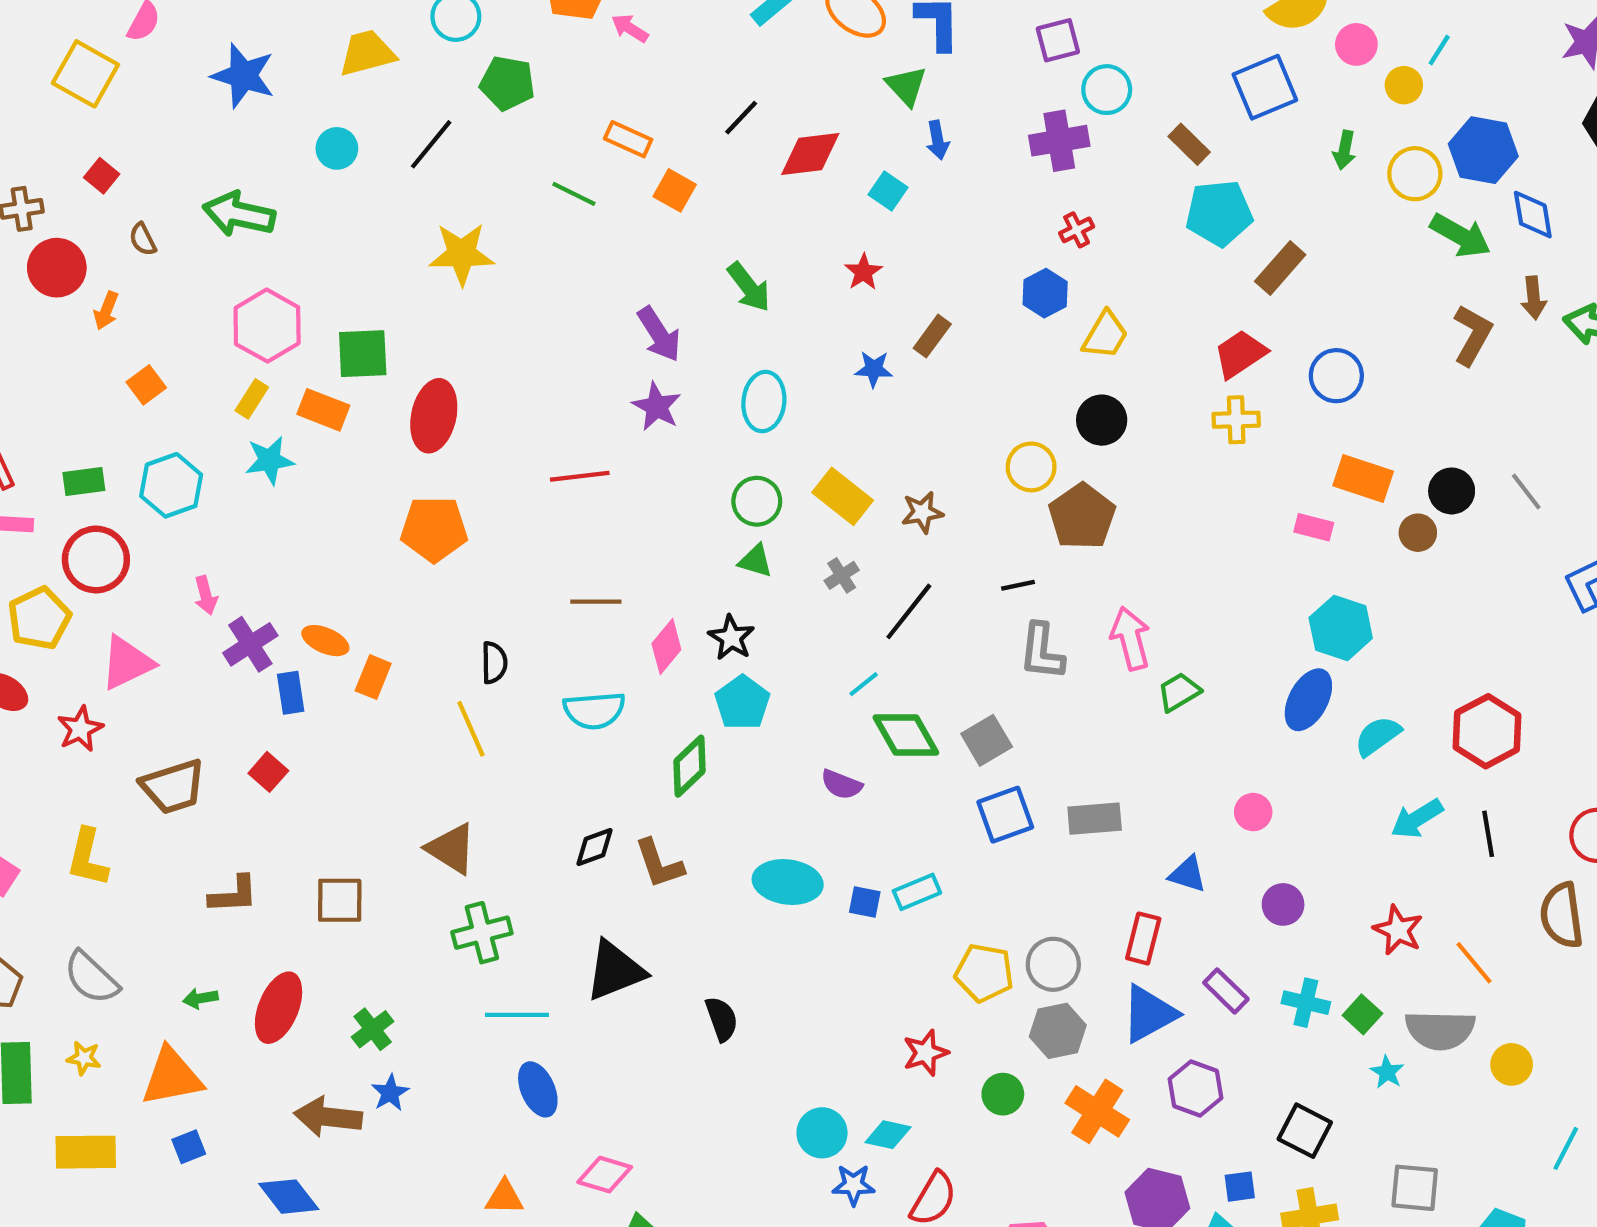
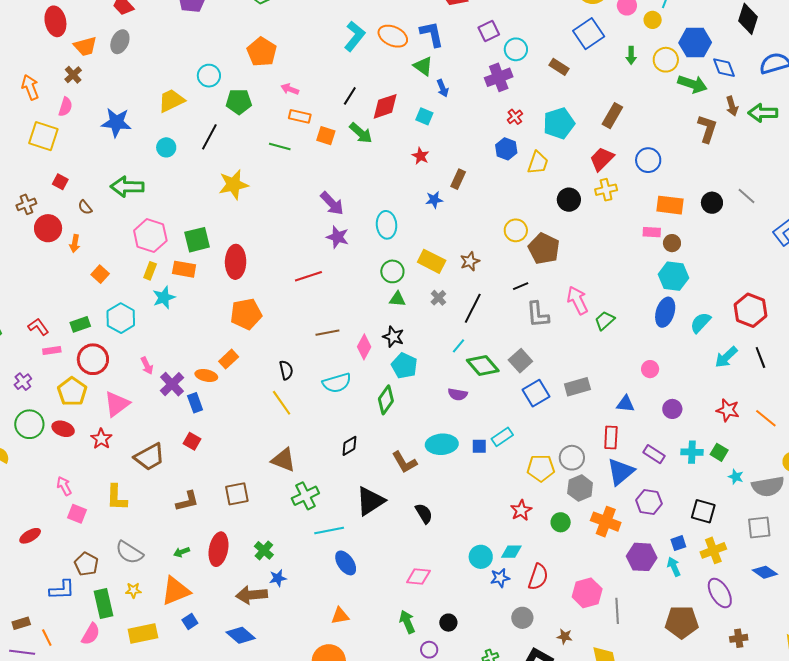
pink arrow: (630, 28) -> (290, 89), moved
cyan pentagon: (1219, 213) -> (559, 123), moved
green arrow: (749, 287) -> (361, 133), moved
black circle: (1102, 420) -> (569, 200), moved
brown circle: (1418, 533) -> (672, 243), moved
orange rectangle: (373, 677) -> (229, 359), moved, turned 36
brown L-shape: (659, 864) -> (404, 462), moved
gray semicircle: (1440, 1030) -> (768, 486), moved
blue star: (390, 1093) -> (278, 578), turned 30
pink diamond: (605, 1175) -> (418, 576), moved

